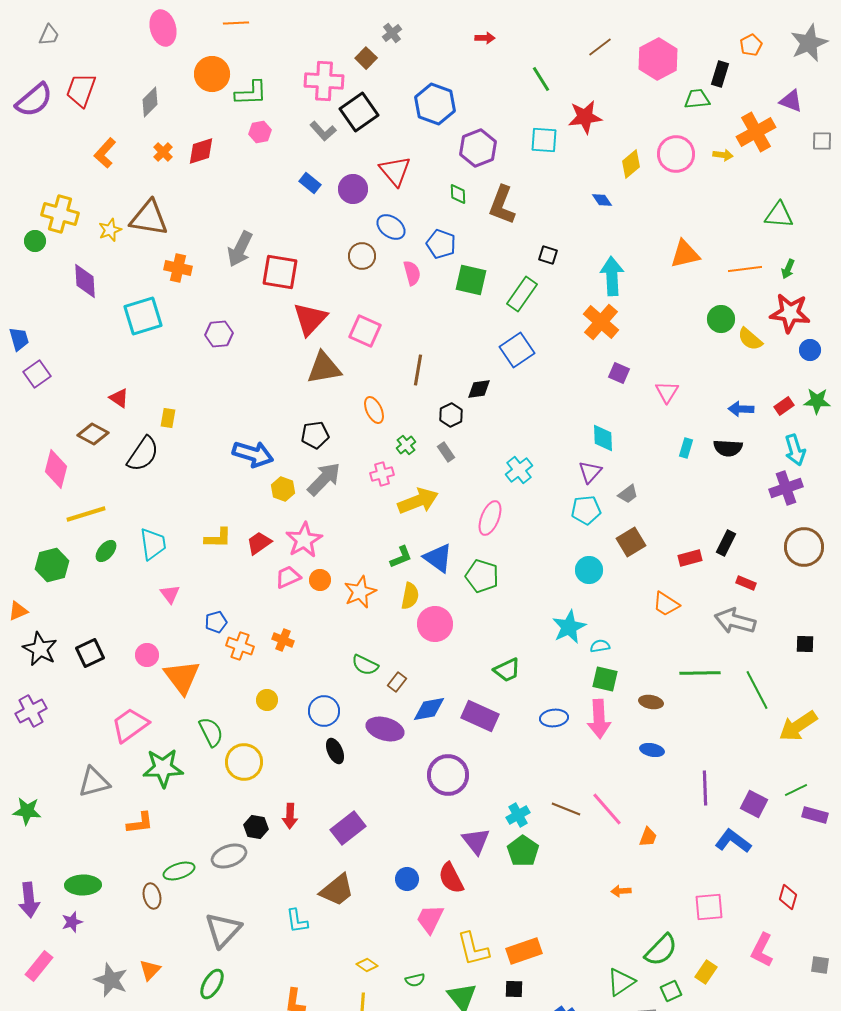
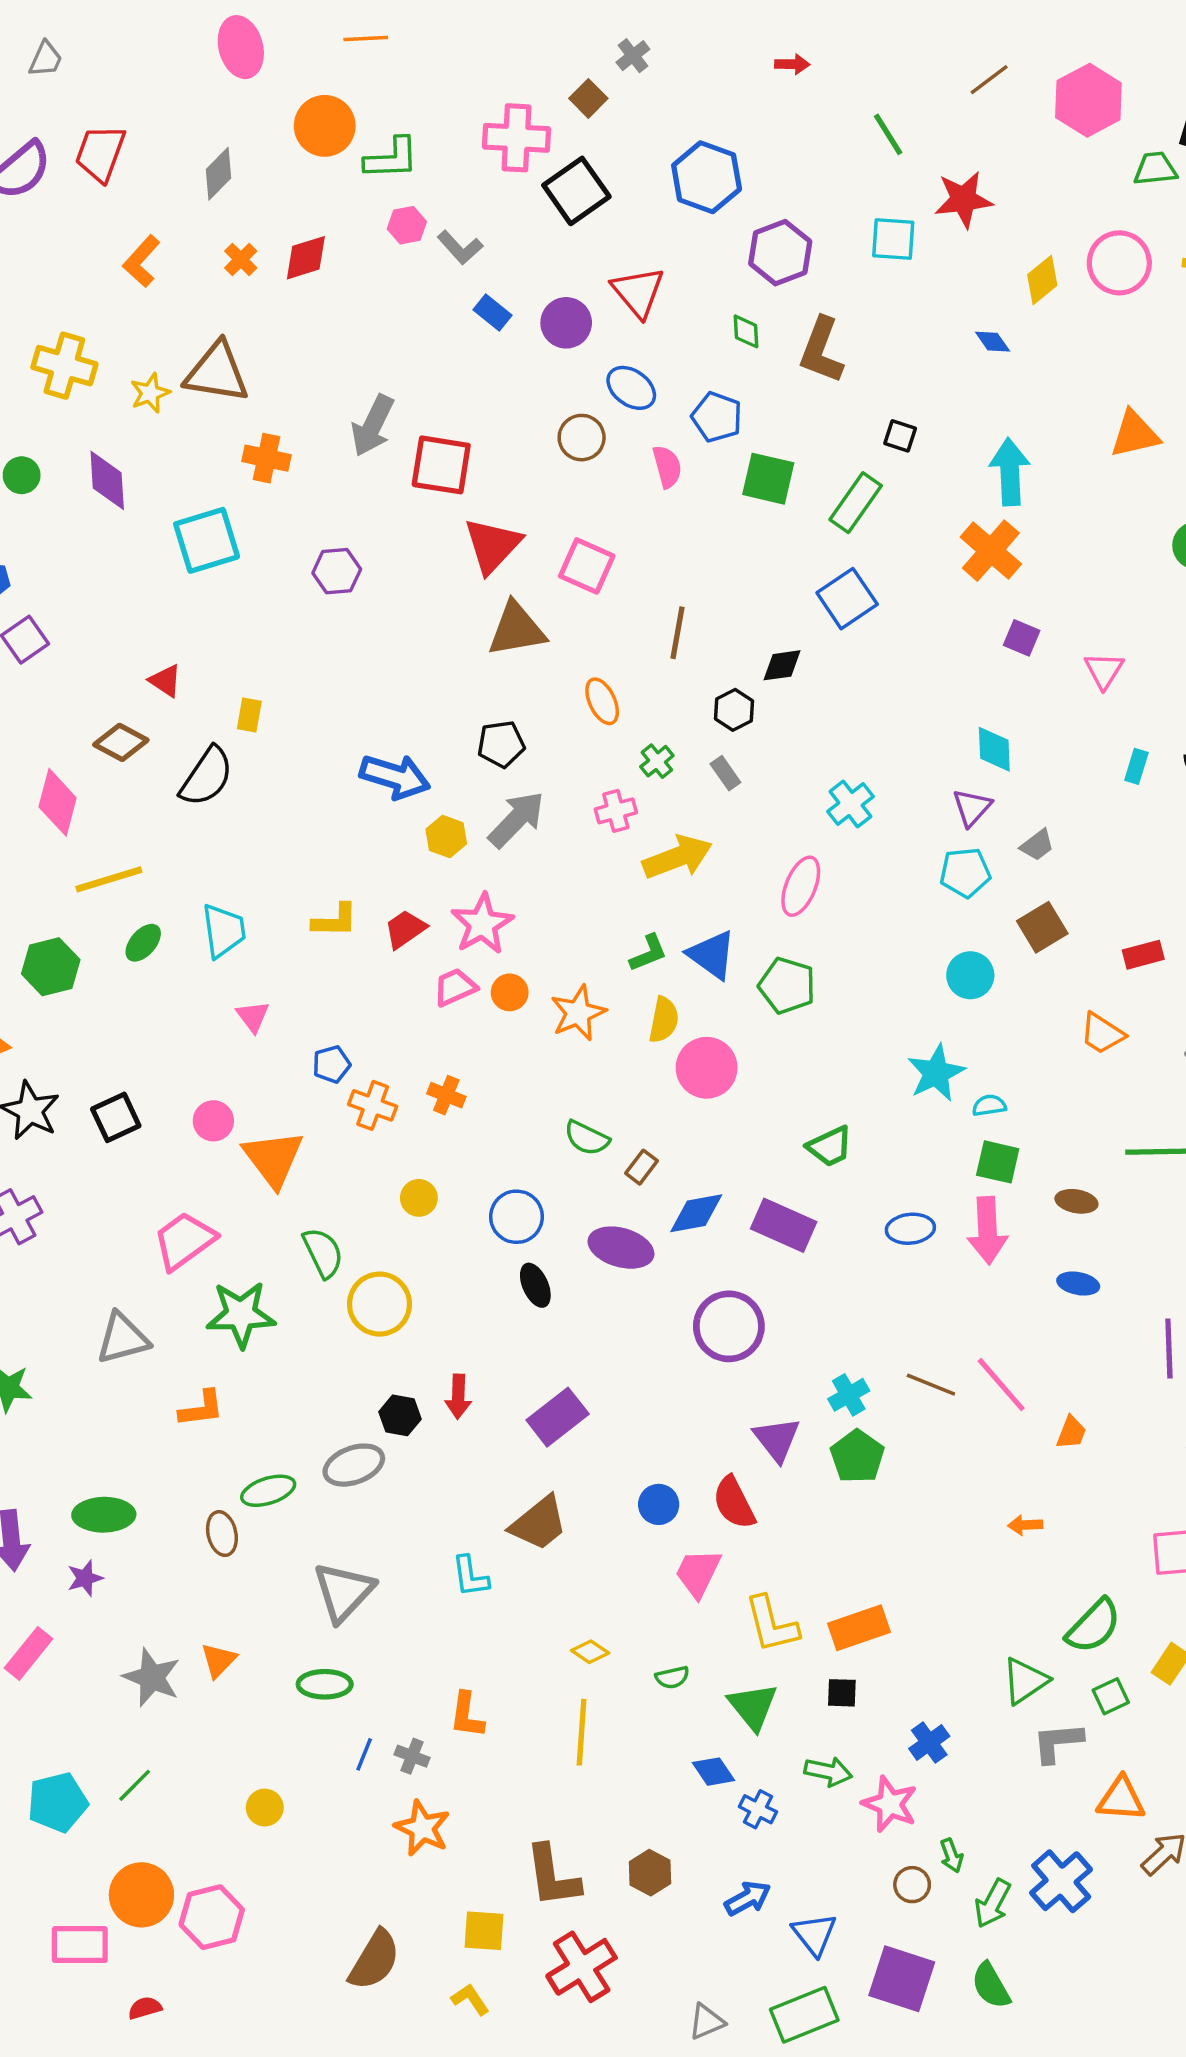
gray L-shape: (323, 131) -> (460, 247), moved
green circle: (35, 241) -> (22, 475), moved
green ellipse: (212, 984) -> (325, 1684), turned 60

